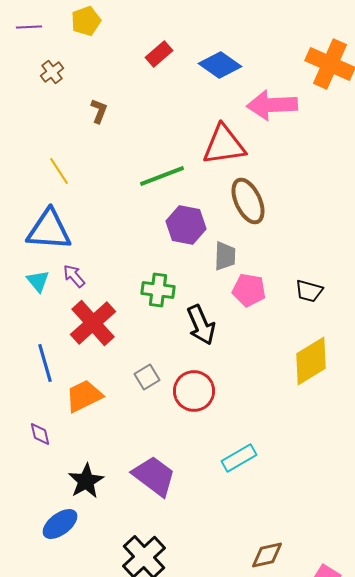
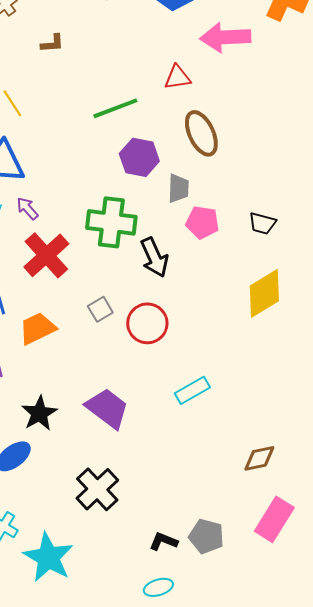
brown L-shape: (99, 111) -> (52, 43), turned 65
red triangle: (224, 145) -> (177, 77), size x0.6
green cross: (158, 290) -> (111, 222), size x1.5
brown diamond: (267, 555) -> (259, 458), moved

